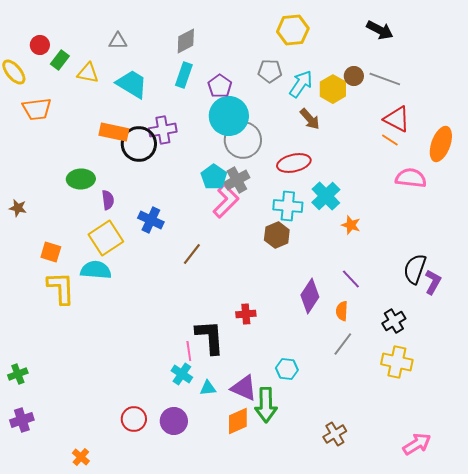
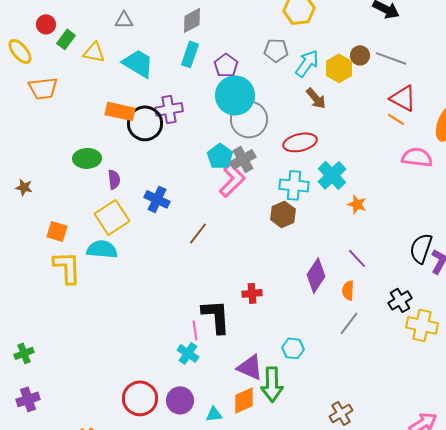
yellow cross: (397, 362) -> (422, 325), moved
cyan triangle: (208, 388) -> (214, 414), moved
red circle: (134, 419) -> (140, 398), size x1.4

